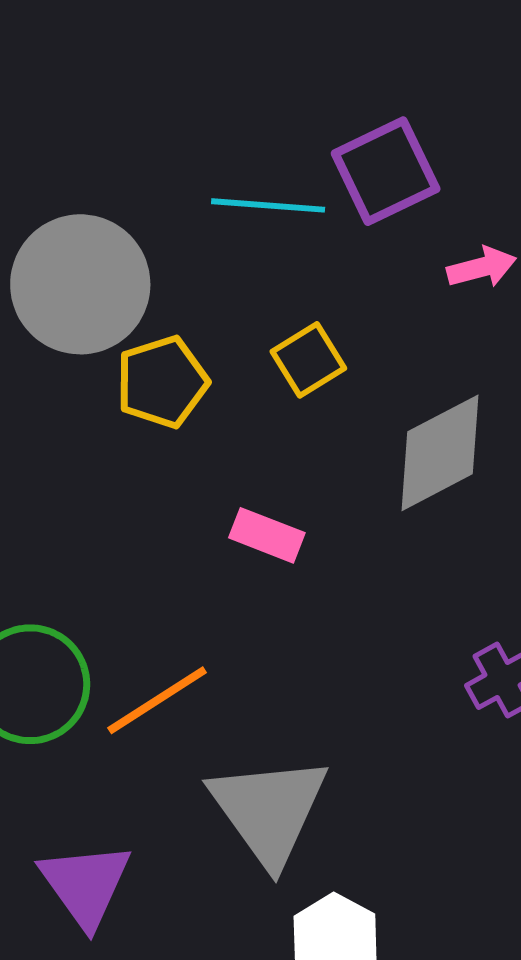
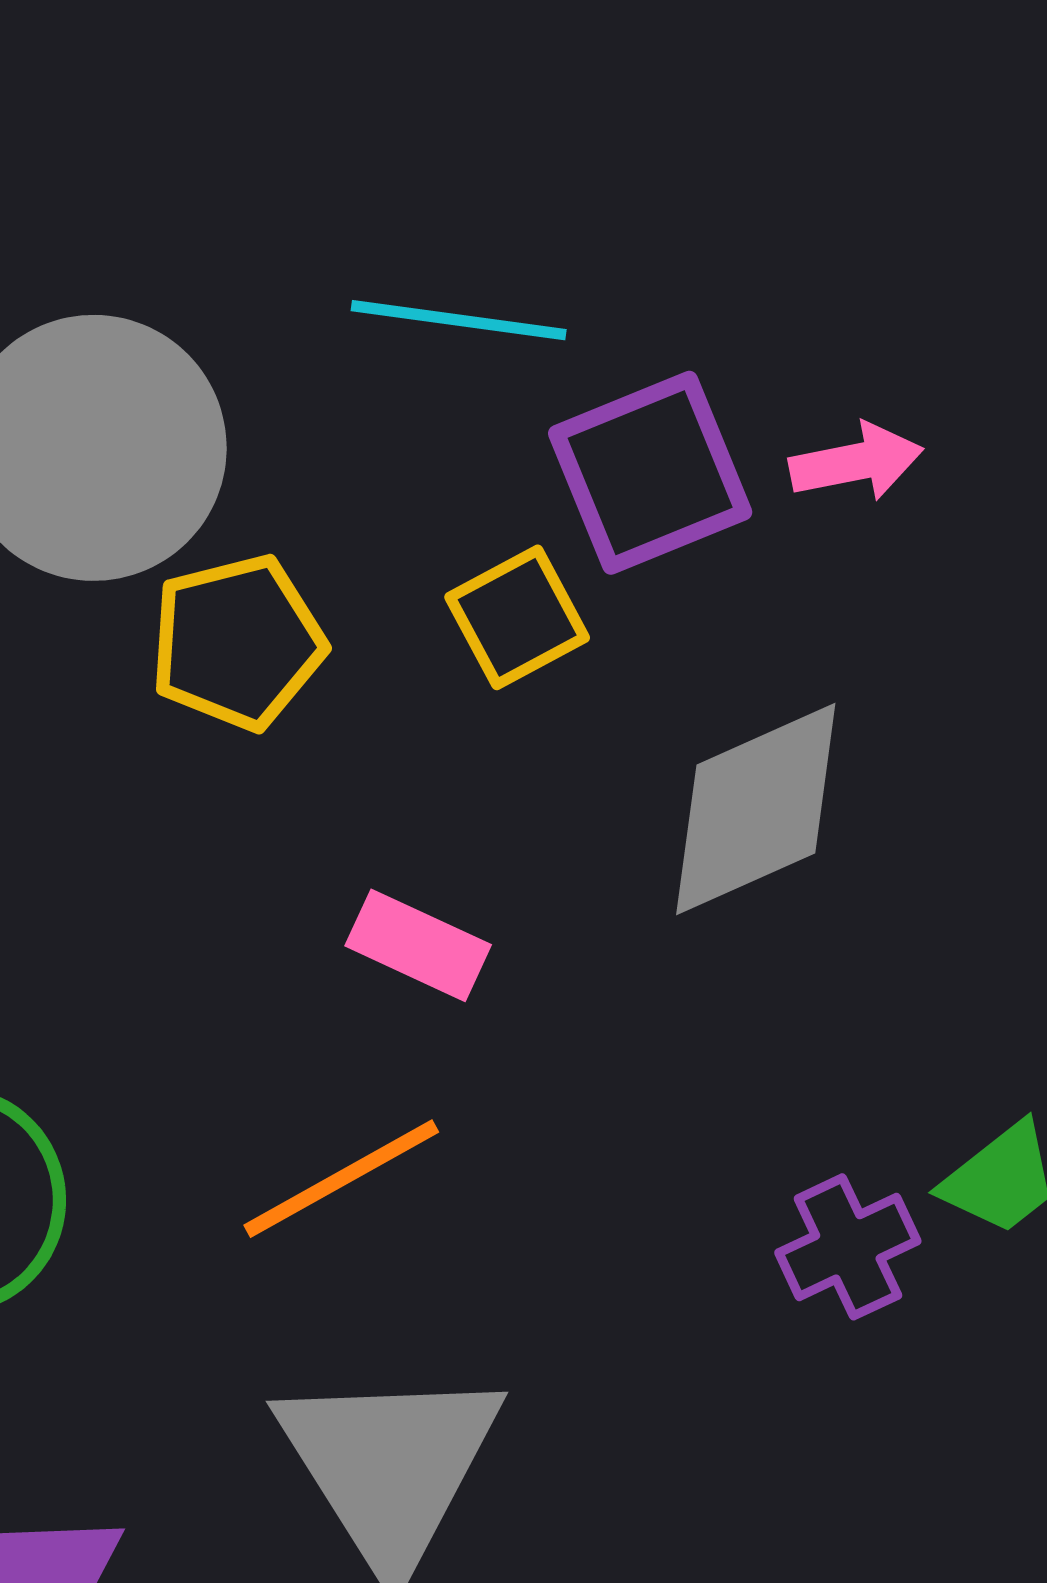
purple square: (386, 171) -> (650, 473), moved
orange line: (157, 700) -> (341, 1179), moved

